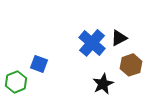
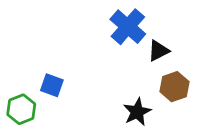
blue cross: (92, 43) -> (128, 27), moved

